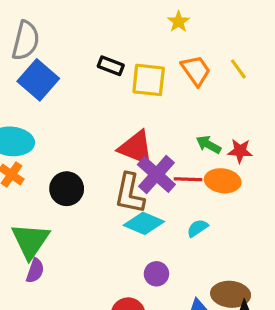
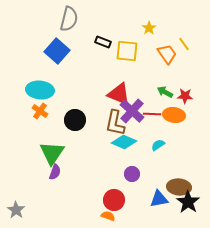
yellow star: (179, 22) -> (149, 28), moved
gray semicircle: (26, 41) -> (69, 19), moved
orange trapezoid: (196, 70) -> (167, 54), moved

